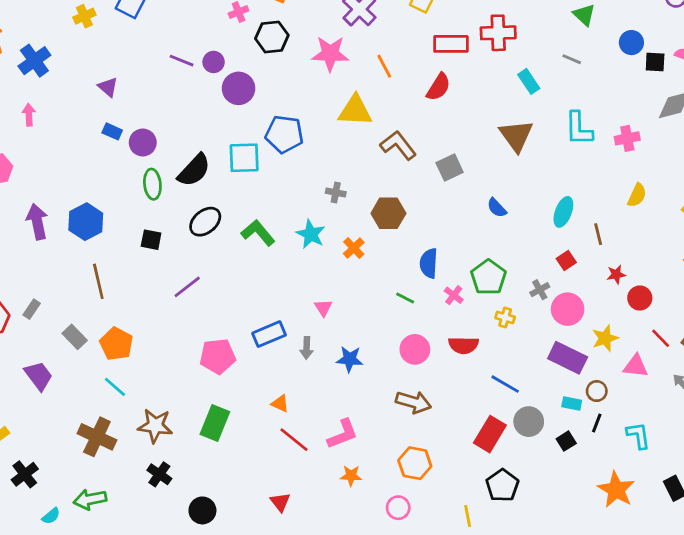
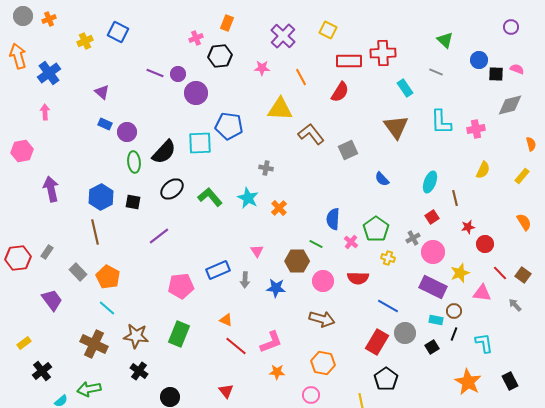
pink star: (330, 54) -> (262, 68), size x0.6
brown hexagon: (388, 213) -> (297, 261), moved
blue hexagon: (86, 222) -> (101, 197), moved

